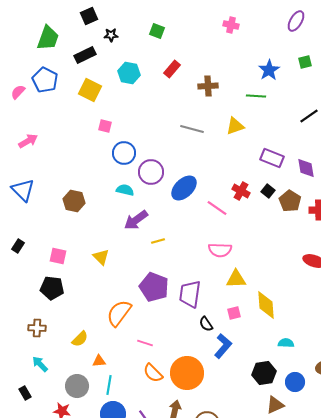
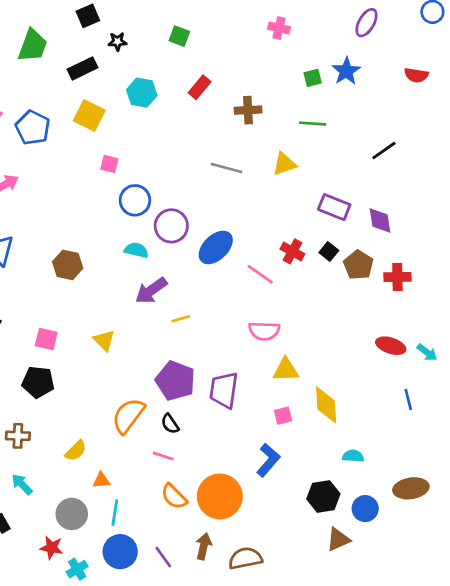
green square: (305, 62) -> (313, 78), moved
blue star: (269, 70) -> (346, 71), moved
blue pentagon: (45, 80) -> (33, 128), moved
black semicircle: (206, 324) -> (170, 424), moved

